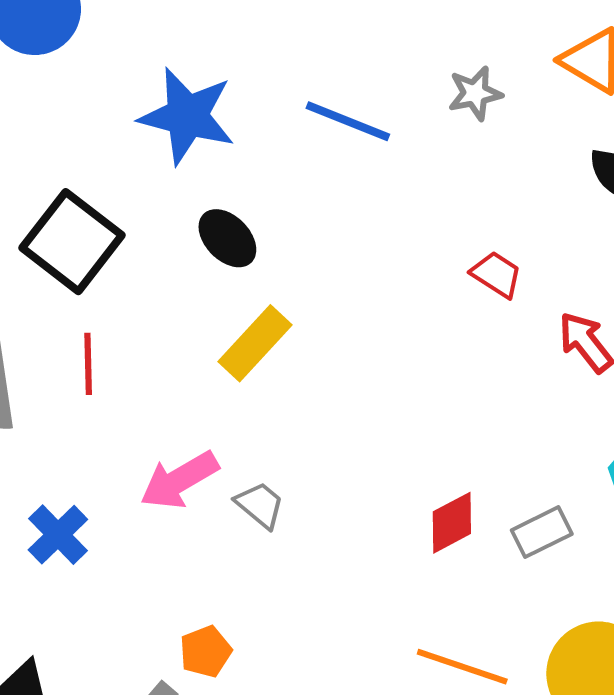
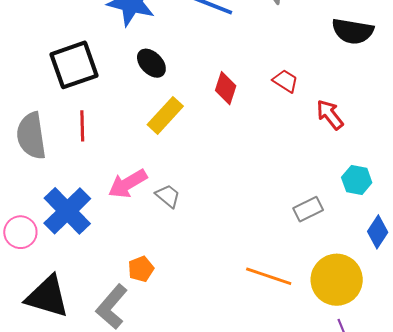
black square: (72, 242) -> (74, 65), turned 33
red diamond: (452, 523) -> (226, 88), moved, turned -44
blue cross: (58, 535) -> (67, 211), size x1.6

